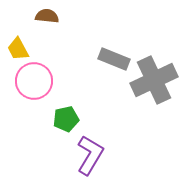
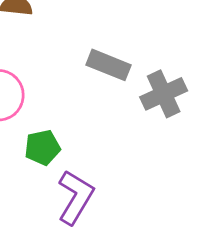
gray cross: (154, 80) -> (164, 94), size x0.7

